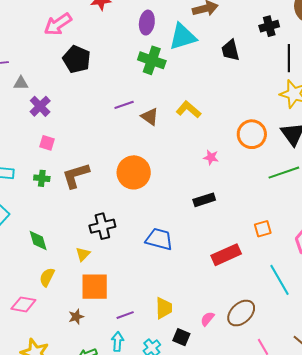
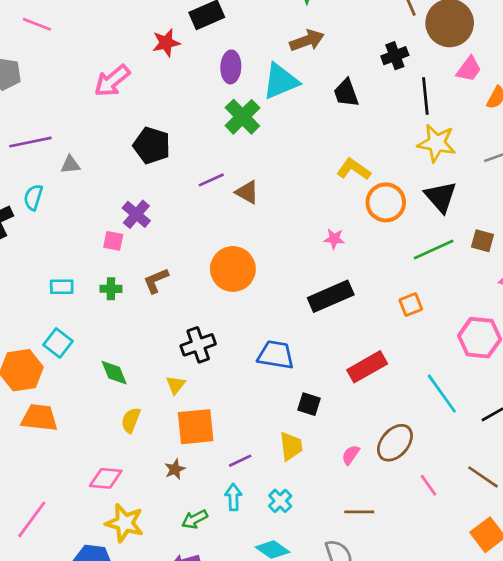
black pentagon: (77, 59) -> (152, 145), moved
green cross: (152, 60) -> (242, 117), turned 32
purple cross: (40, 106) -> (136, 214), moved
yellow L-shape: (188, 109) -> (354, 169), moved
brown L-shape: (76, 175) -> (156, 281), size x0.7
black rectangle: (204, 200) -> (331, 296), size x1.5
orange square: (263, 229) -> (411, 305), moved
pink diamond: (23, 304) -> (106, 478), moved
black square: (181, 337) -> (309, 404), moved

